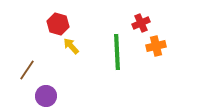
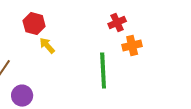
green line: (117, 52) -> (103, 71), moved

